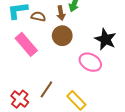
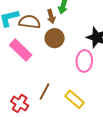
brown semicircle: (38, 16) -> (30, 22), size x1.5
pink ellipse: (90, 62) -> (84, 61), turned 70

